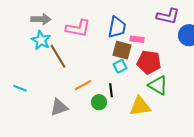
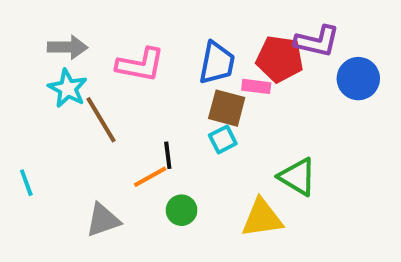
red pentagon: (149, 62) -> (280, 59), moved
cyan line: (20, 88) -> (26, 183), turned 48
black line: (111, 90) -> (168, 155), moved

